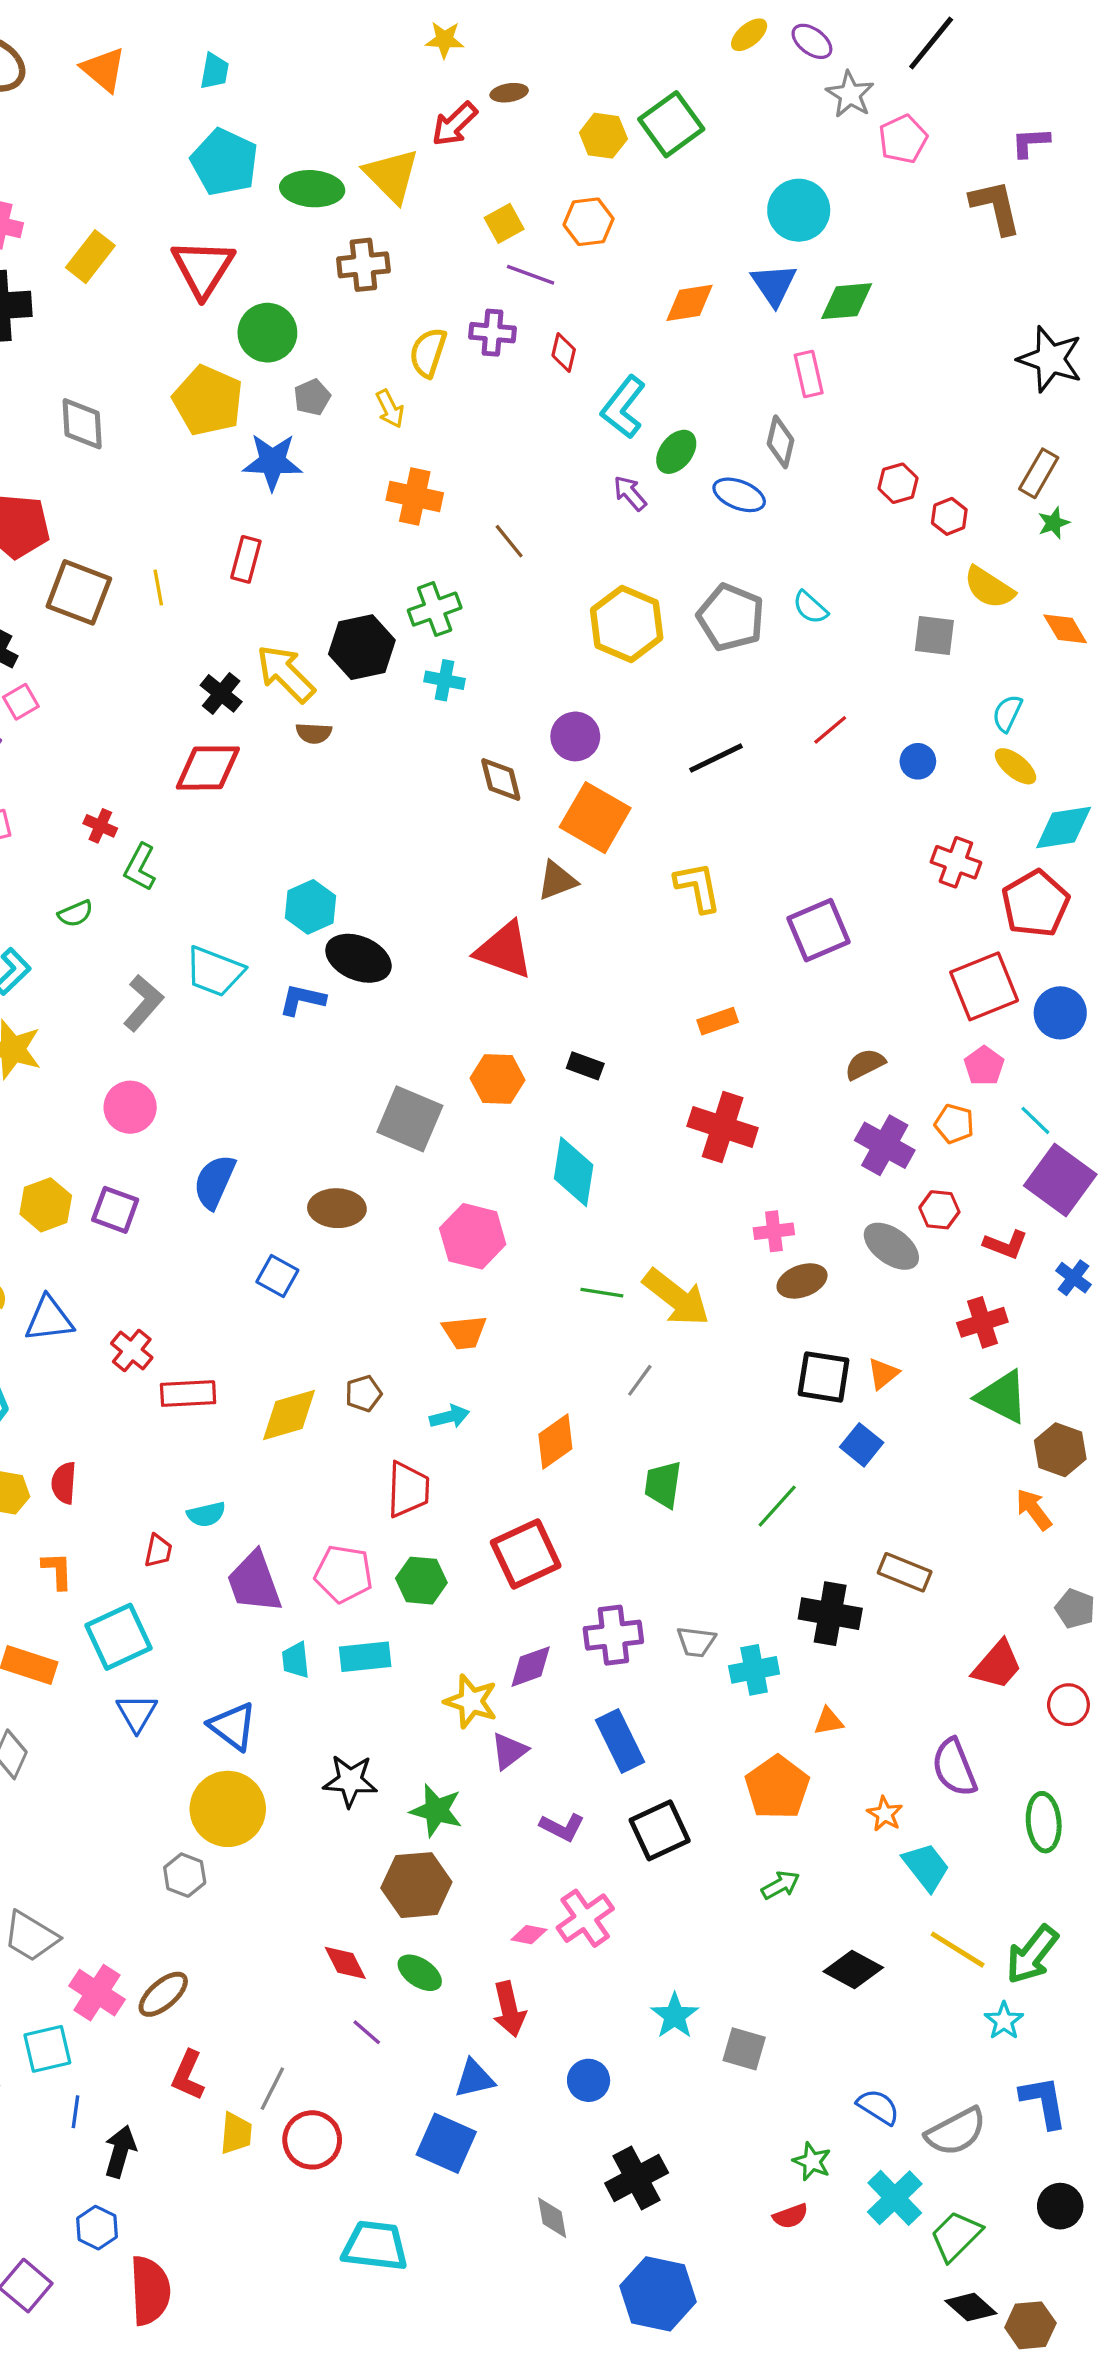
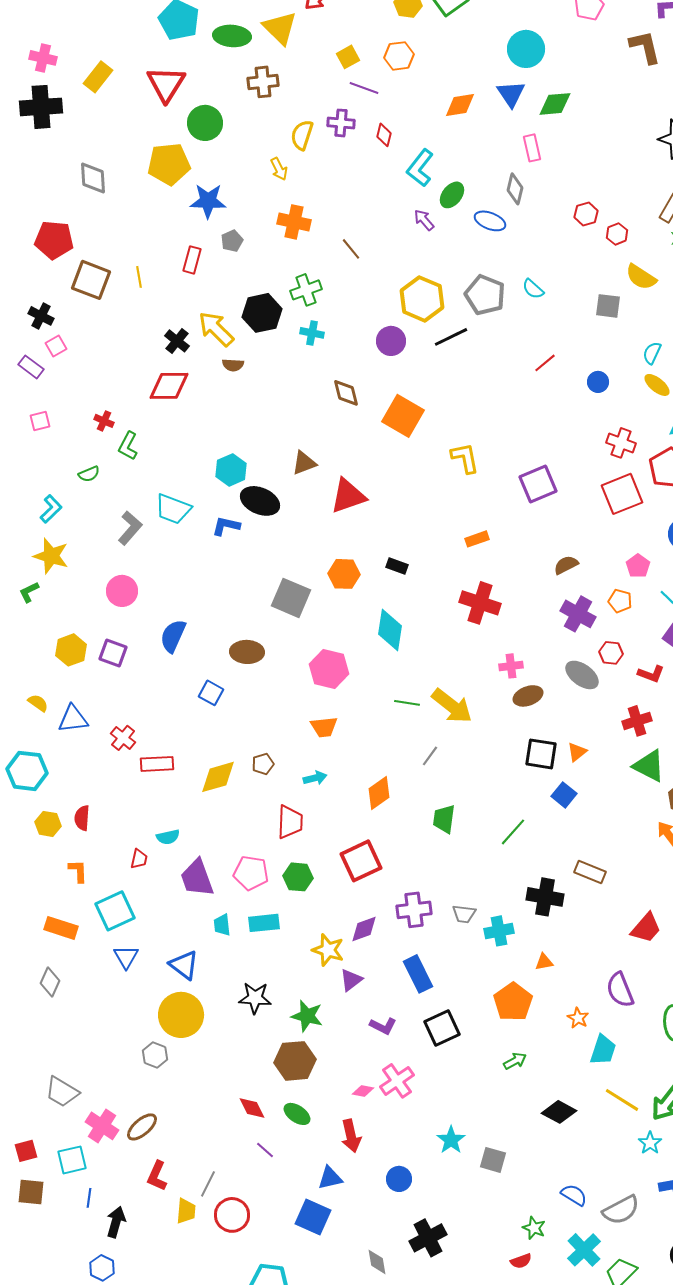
gray pentagon: (312, 397) -> (232, 241), moved
yellow pentagon: (208, 401) -> (169, 164), turned -30
purple circle: (575, 736) -> (391, 341), moved
black line: (716, 758) -> (451, 337), moved
brown triangle: (557, 880) -> (304, 463), moved
red triangle: (504, 950) -> (348, 496), turned -39
red square: (984, 986) -> (622, 494), moved
cyan trapezoid: (926, 1867) -> (603, 1050), turned 56

